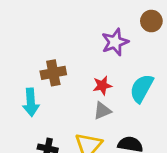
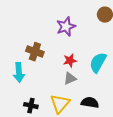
purple star: (115, 42) -> (66, 27), moved
brown cross: (53, 73) -> (35, 52), turned 30

